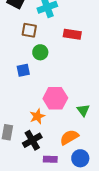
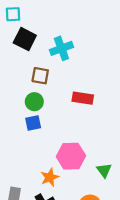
red rectangle: (72, 34) -> (83, 98), moved
green circle: (40, 52) -> (34, 102), moved

